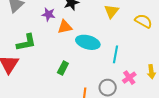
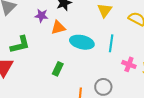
cyan line: (115, 54) -> (111, 43), moved
pink cross: (129, 78) -> (129, 64), moved, turned -32

